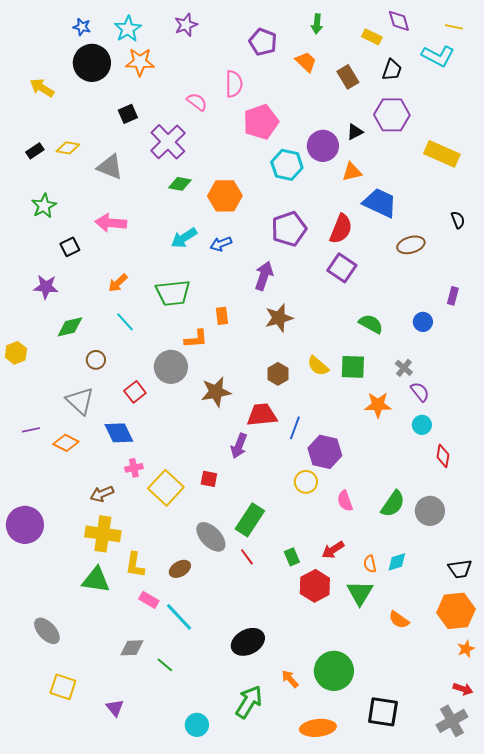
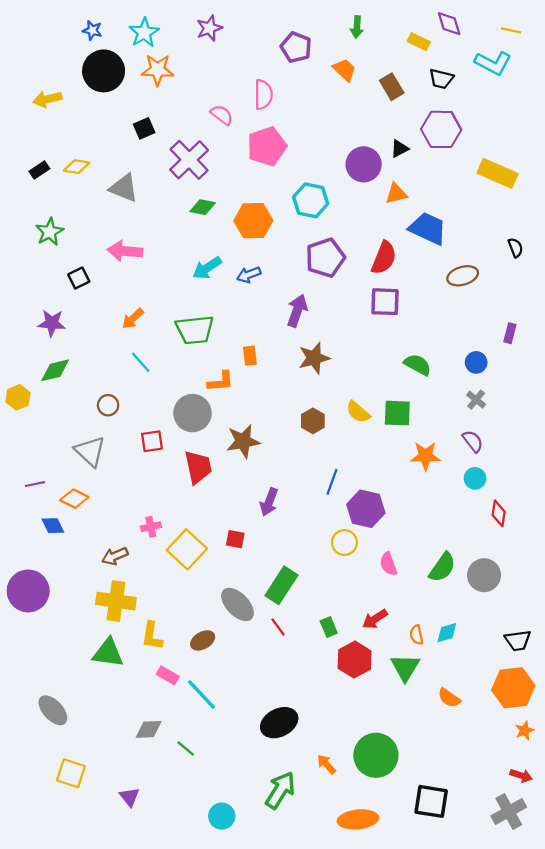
black trapezoid: (392, 70) -> (441, 79), turned 85
yellow arrow: (42, 88) -> (47, 99), turned -45
pink pentagon: (261, 122) -> (267, 146), moved
cyan hexagon: (287, 165) -> (311, 200), moved
purple square: (342, 268) -> (385, 302), turned -32
green diamond: (70, 327) -> (55, 370), moved
gray cross: (404, 368) -> (476, 400), moved
red square: (135, 392) -> (152, 441), turned 30
red trapezoid: (262, 415) -> (198, 467), moved, turned 84
blue diamond: (119, 433) -> (53, 526), moved, size x0.7

